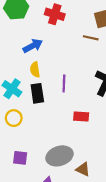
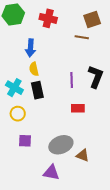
blue arrow: (33, 46) -> (30, 48), turned 126
purple line: (64, 83) -> (72, 80), moved
purple square: (20, 158) -> (25, 141), moved

